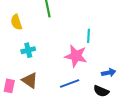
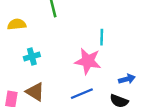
yellow semicircle: (16, 22) -> (17, 24), turned 105

